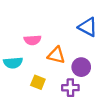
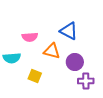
blue triangle: (88, 27) -> (69, 31), moved
purple cross: (70, 88) -> (86, 81), moved

